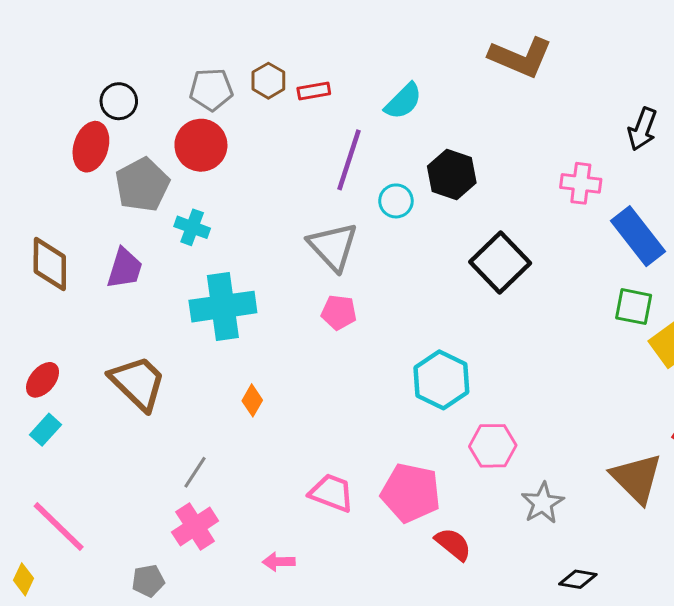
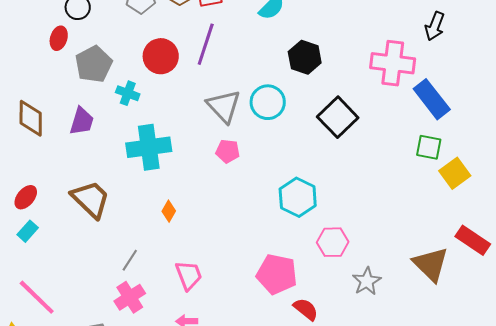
red circle: (201, 145) -> (161, 56), moved
red ellipse: (91, 147) -> (59, 38), size x0.7
purple line: (349, 160) -> (206, 44), moved
pink cross: (581, 183) -> (393, 63), size x1.6
cyan circle: (396, 201) -> (268, 102), moved, size x1.5
pink trapezoid: (331, 493) -> (189, 275), moved, turned 48

